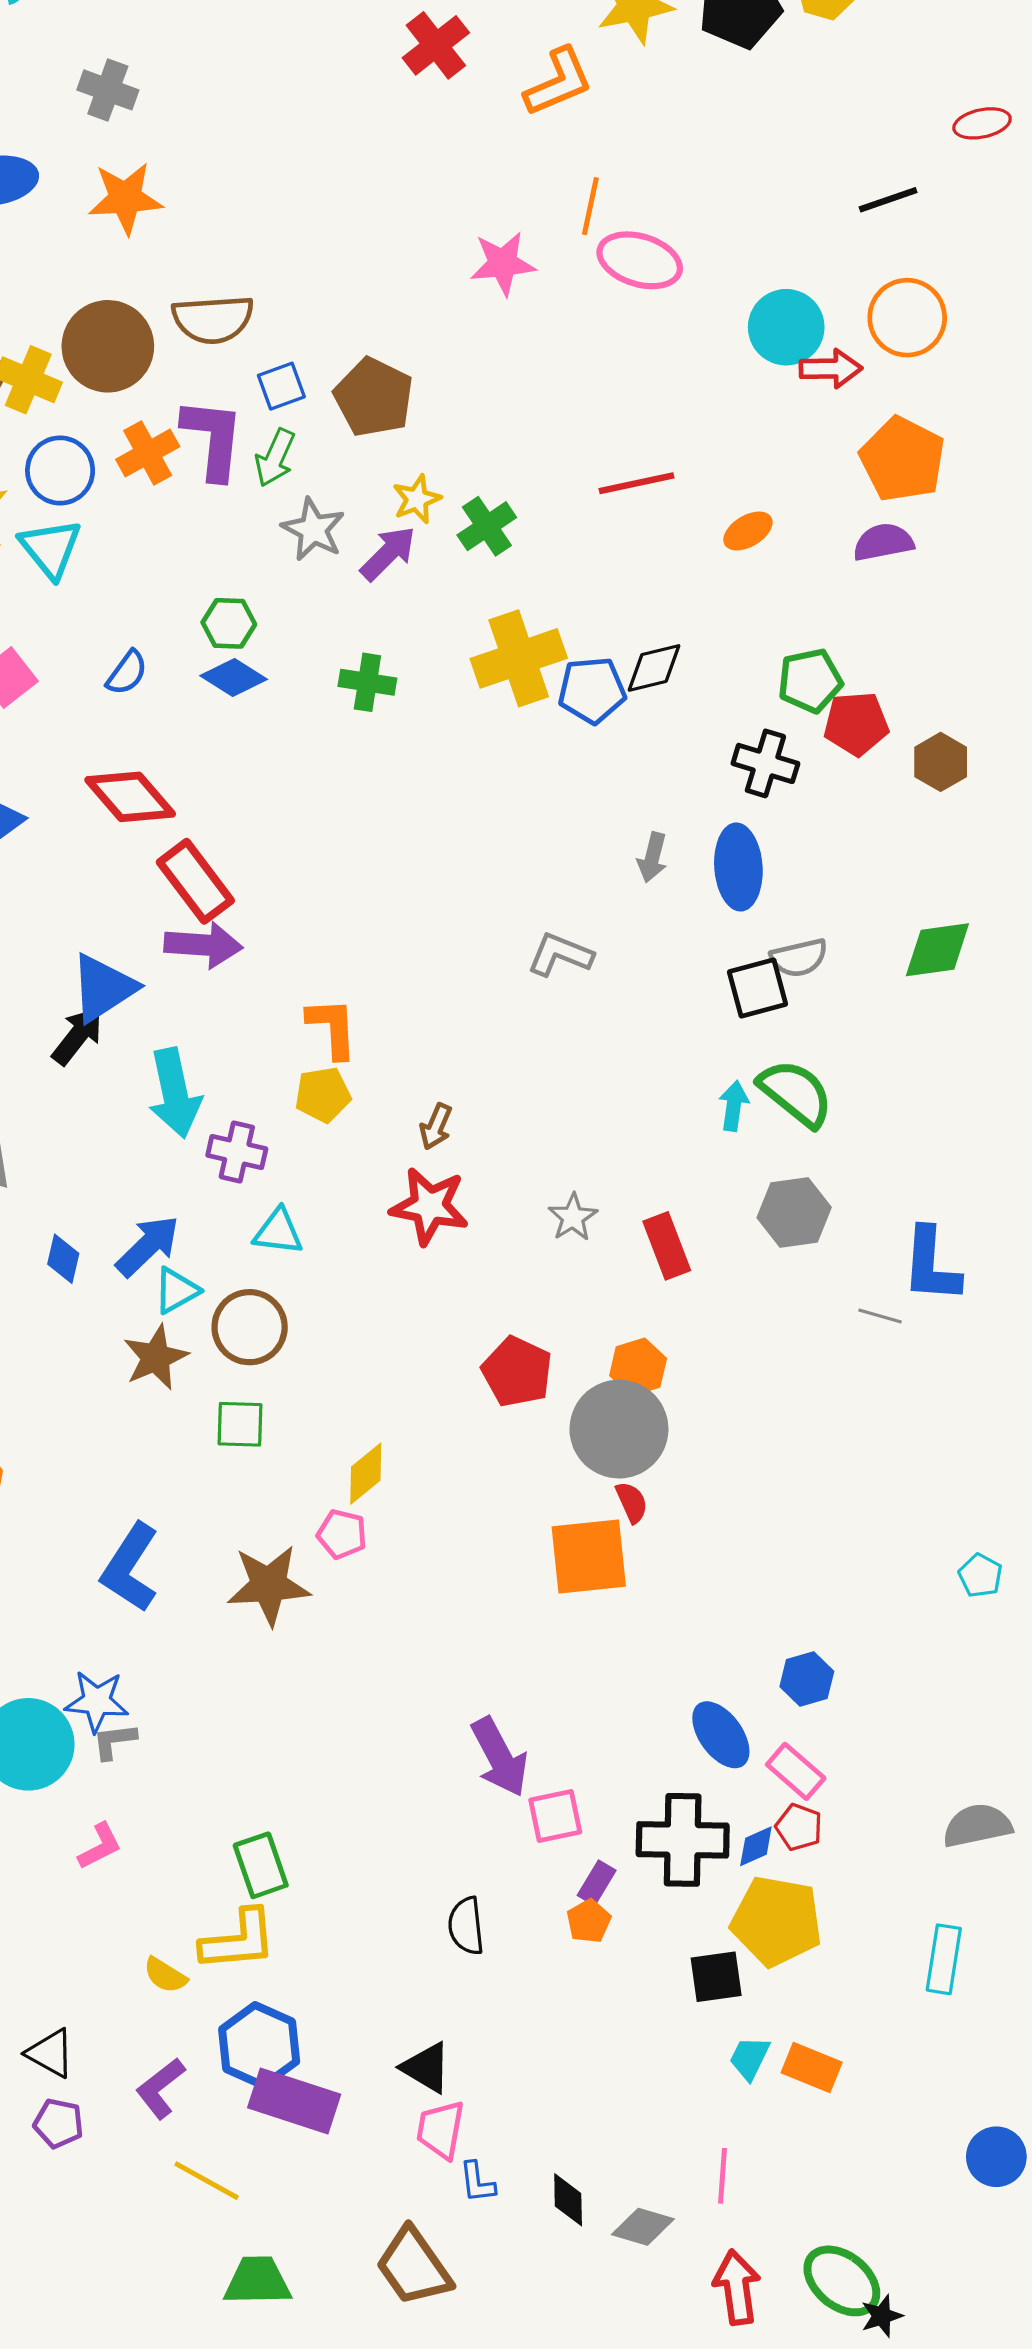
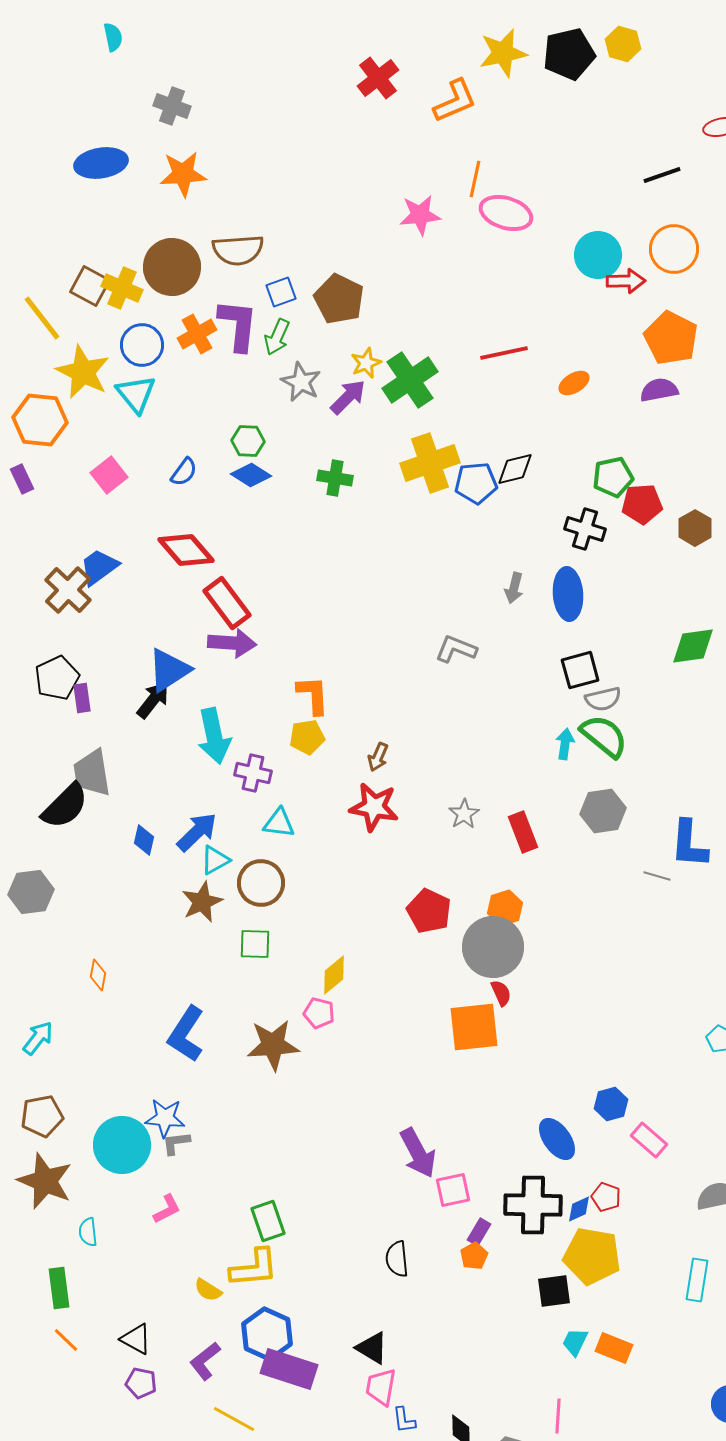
green cross: (487, 526) -> (410, 380), size x1.5
gray semicircle: (799, 958) -> (603, 699), moved
pink rectangle: (796, 1771) -> (649, 1140), moved

